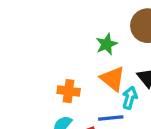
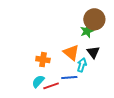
green star: (107, 44) -> (87, 31), moved

